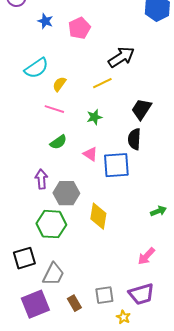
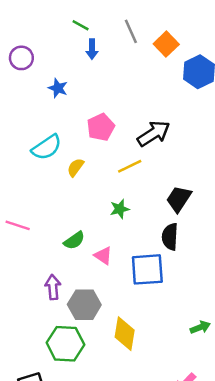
pink pentagon: (79, 28) -> (101, 127), moved
pink line: (54, 109) -> (18, 225), moved
pink triangle: (90, 154) -> (103, 256), moved

